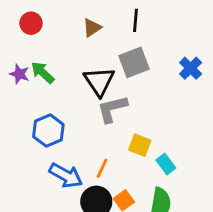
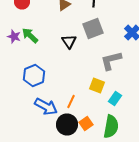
black triangle: (99, 81) -> (69, 42), size x0.7
gray L-shape: (112, 109) -> (111, 60), moved
cyan rectangle: (166, 164) -> (115, 98), turned 72

